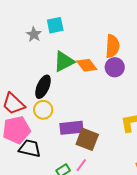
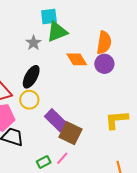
gray star: (34, 34) -> (33, 43), moved
green triangle: (64, 61) -> (57, 32), moved
purple rectangle: (72, 128) -> (56, 120), turned 45

